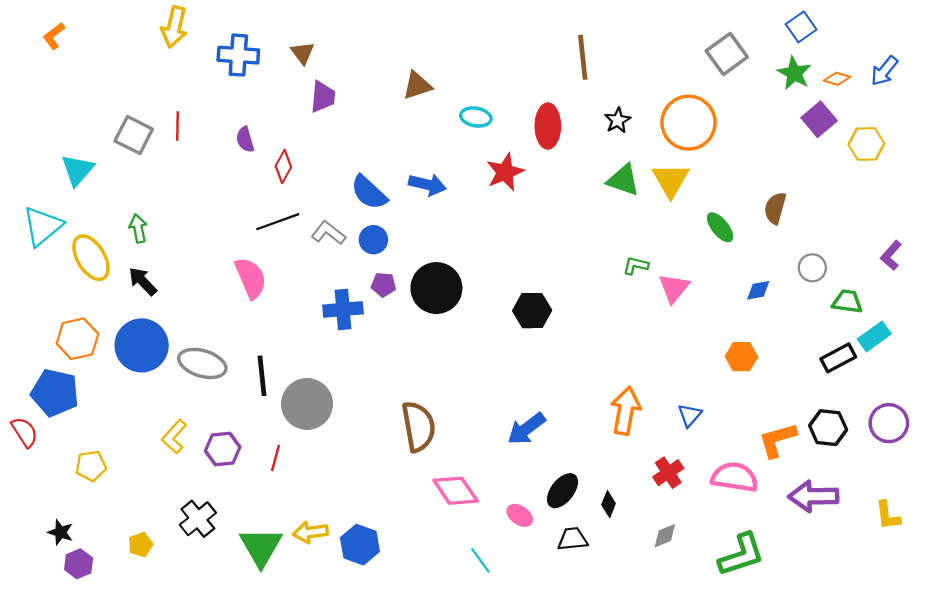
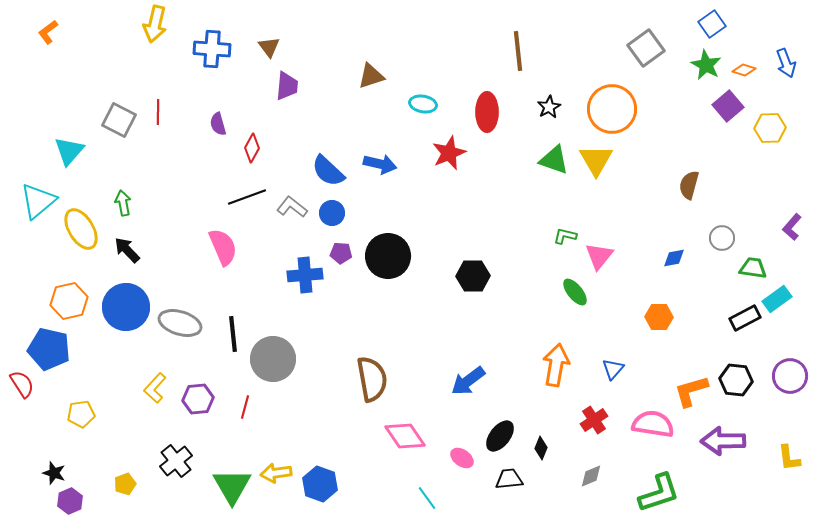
blue arrow: (884, 71) -> (786, 63), turned -60
green ellipse: (720, 227) -> (575, 292), moved

